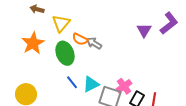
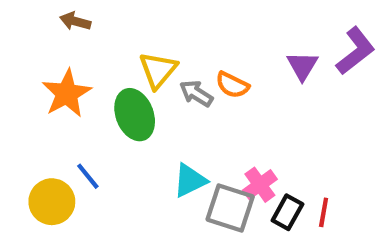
yellow triangle: (61, 23) -> (158, 70), moved
orange semicircle: (80, 39) -> (232, 85), moved
blue line: (72, 82) -> (88, 176), moved

